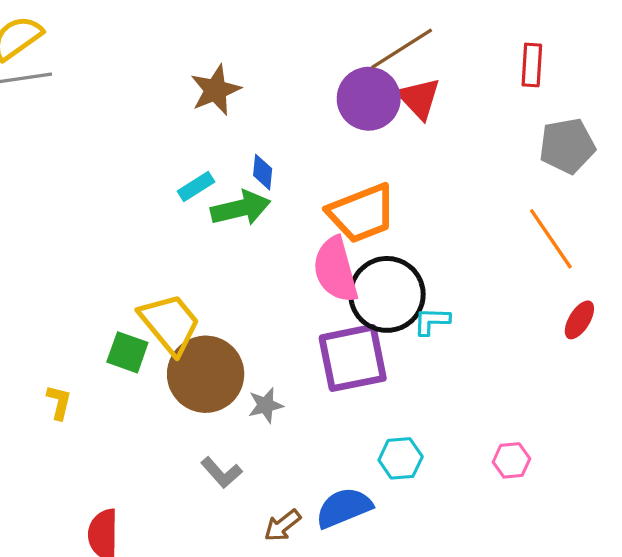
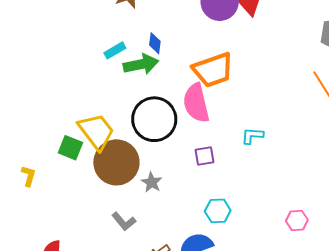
black circle: (387, 294) -> (154, 119), moved
purple square: (353, 358) -> (204, 156), size x0.5
gray star: (266, 405) -> (152, 182), turned -30
cyan hexagon: (401, 458) -> (218, 211), moved

